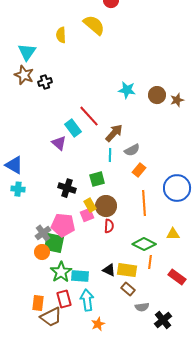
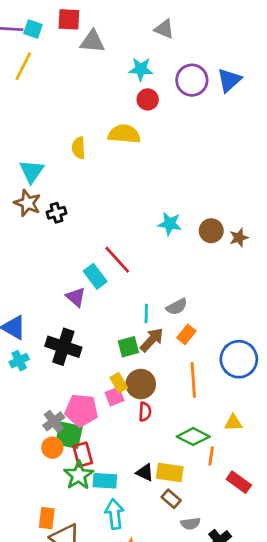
yellow semicircle: (94, 25) -> (124, 134), turned -35
brown arrow: (114, 133) -> (152, 340), moved
black cross: (67, 188) -> (63, 347), moved, size x1.4
cyan cross: (18, 189) -> (19, 361), turned -32
orange line: (150, 262) -> (211, 456), moved
red rectangle: (64, 299) -> (83, 455), moved

